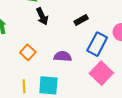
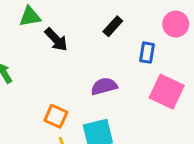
blue rectangle: (97, 44) -> (147, 53), size x0.6
orange square: (28, 52) -> (56, 116), moved

